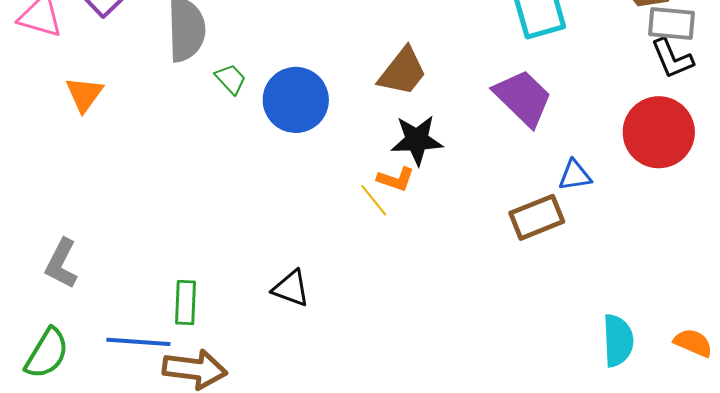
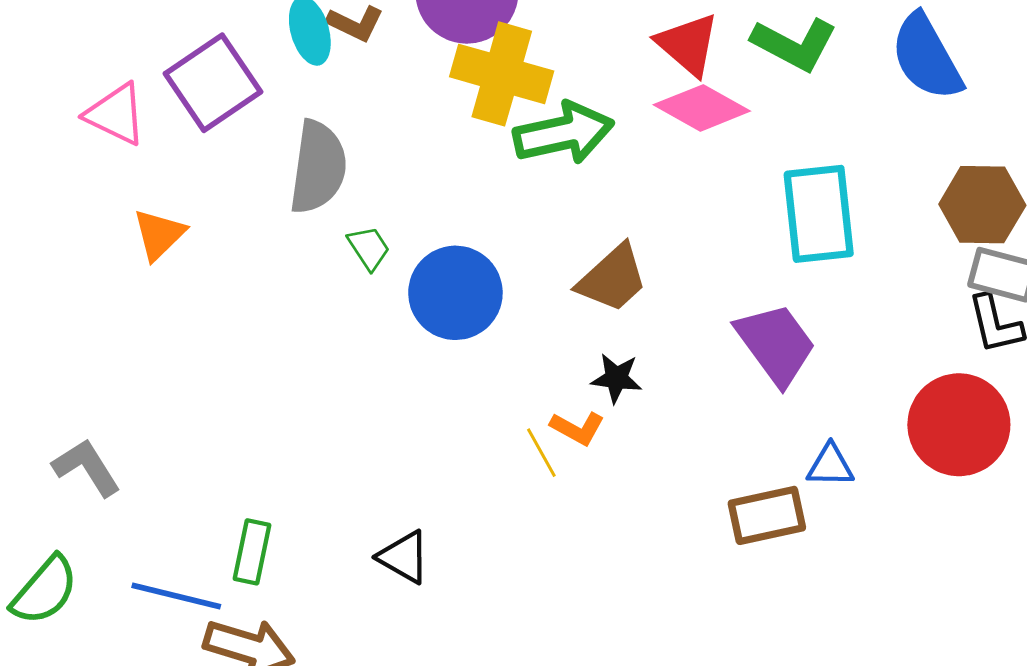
black star: (417, 140) -> (616, 378), size x0.7
gray L-shape: (61, 264) -> (87, 467), turned 111

